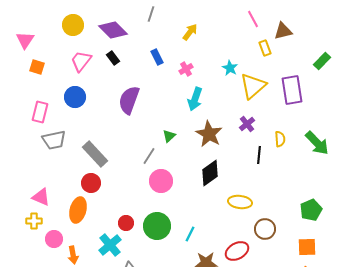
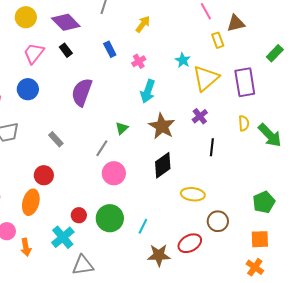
yellow semicircle: (280, 139) -> (244, 123), moved
gray rectangle: (95, 154) -> (56, 139), moved, size x0.6

